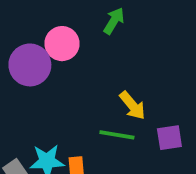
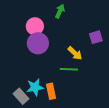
purple circle: (30, 65) -> (38, 43), moved
purple square: (169, 138) -> (96, 37), moved

